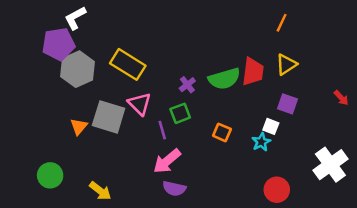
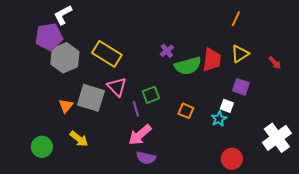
purple cross: (187, 85) -> (167, 51), moved
red arrow: (341, 98) -> (275, 63), moved
yellow arrow: (100, 191) -> (79, 139), moved

